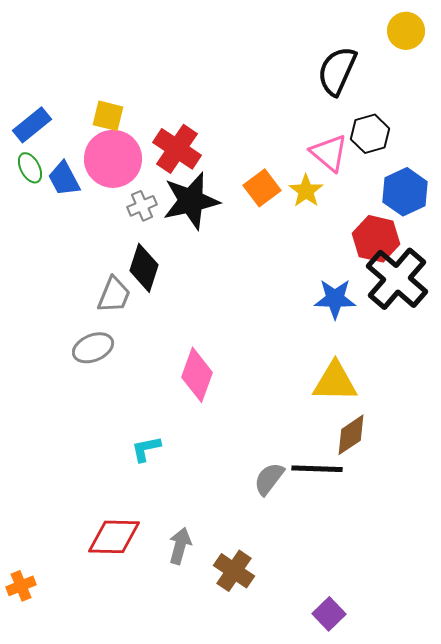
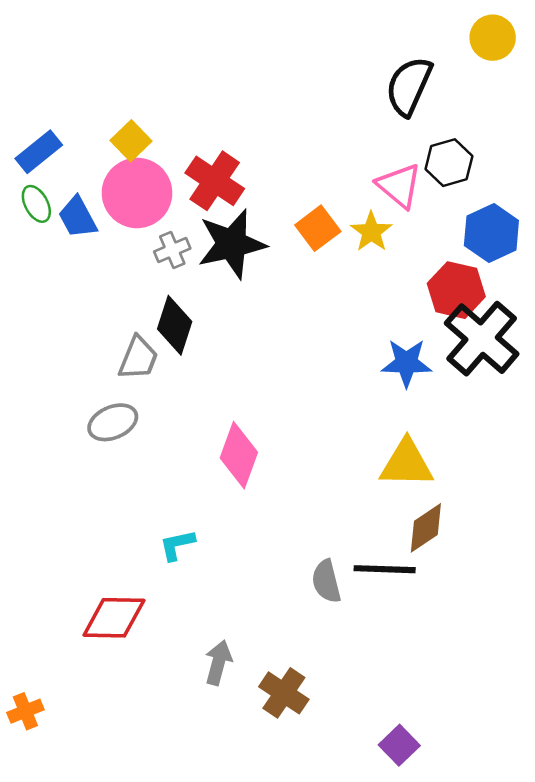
yellow square: (108, 116) -> (131, 141), turned 32
gray semicircle: (269, 479) -> (326, 581), turned -51
red diamond: (114, 537) -> (114, 618), moved

